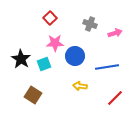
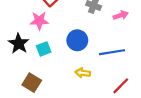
pink star: (55, 43) -> (39, 21), moved

